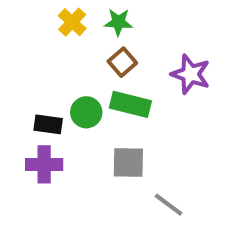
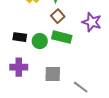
black rectangle: (48, 124) -> (20, 37), moved
gray square: (128, 162) -> (53, 74), moved

